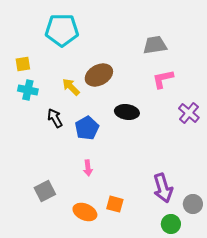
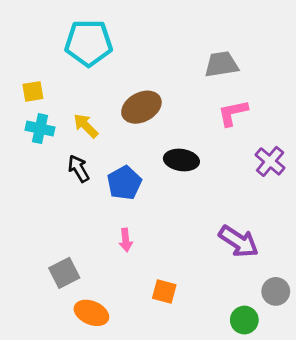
yellow arrow: (71, 87) -> (86, 126), moved
purple arrow: (163, 188) -> (239, 241), moved, turned -40
orange ellipse: (85, 212) -> (91, 313), moved

